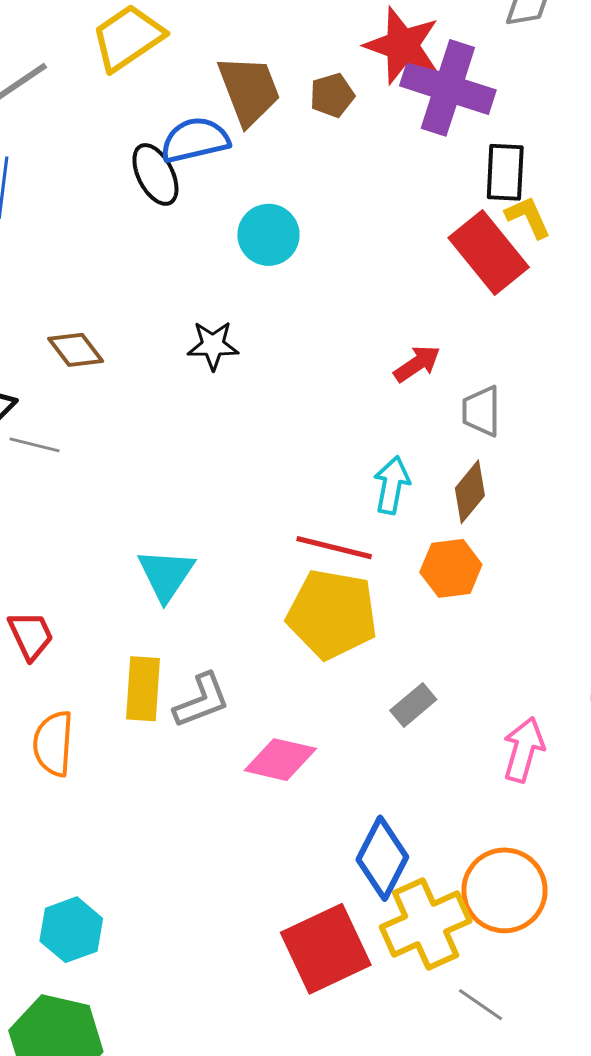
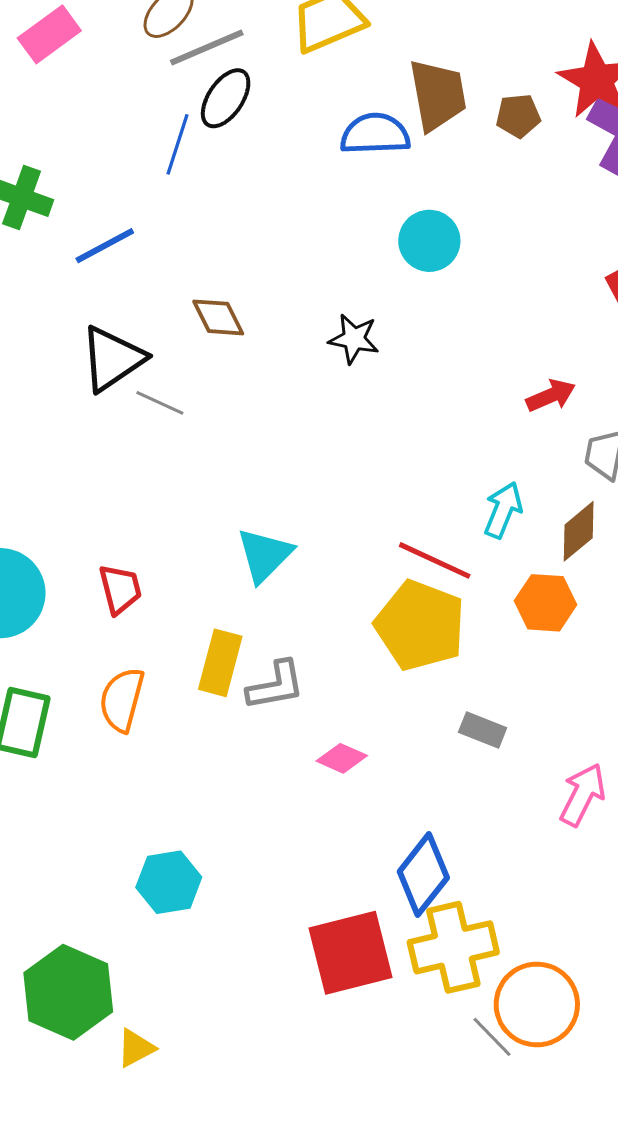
black ellipse: (155, 174) -> (226, 98), moved, turned 50
gray rectangle: (413, 705) -> (483, 730), turned 51
pink diamond: (280, 760) -> (342, 758), size x0.7
orange circle: (504, 890) -> (537, 1004), moved
cyan hexagon: (71, 930) -> (169, 882), moved

